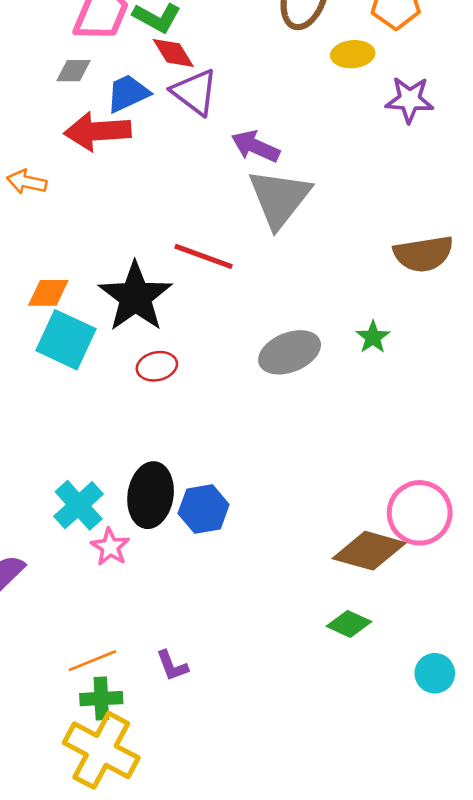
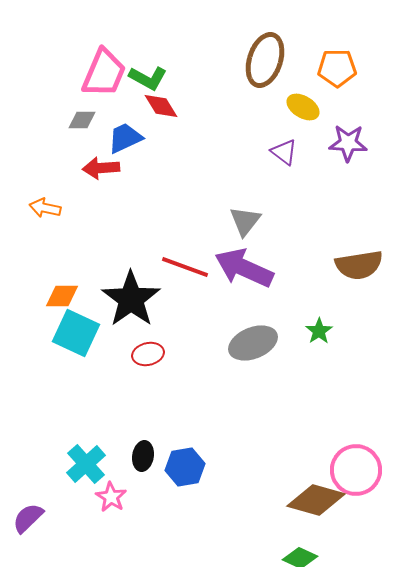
yellow ellipse: (353, 54) -> (303, 107), turned 36
purple triangle: (195, 92) -> (284, 152), moved, size x0.7
red arrow: (97, 131) -> (101, 168), size x0.7
purple arrow: (255, 146) -> (244, 268), moved, size x1.5
gray triangle: (279, 198) -> (245, 221), size x0.6
black ellipse: (151, 495) -> (143, 456), size x0.6

